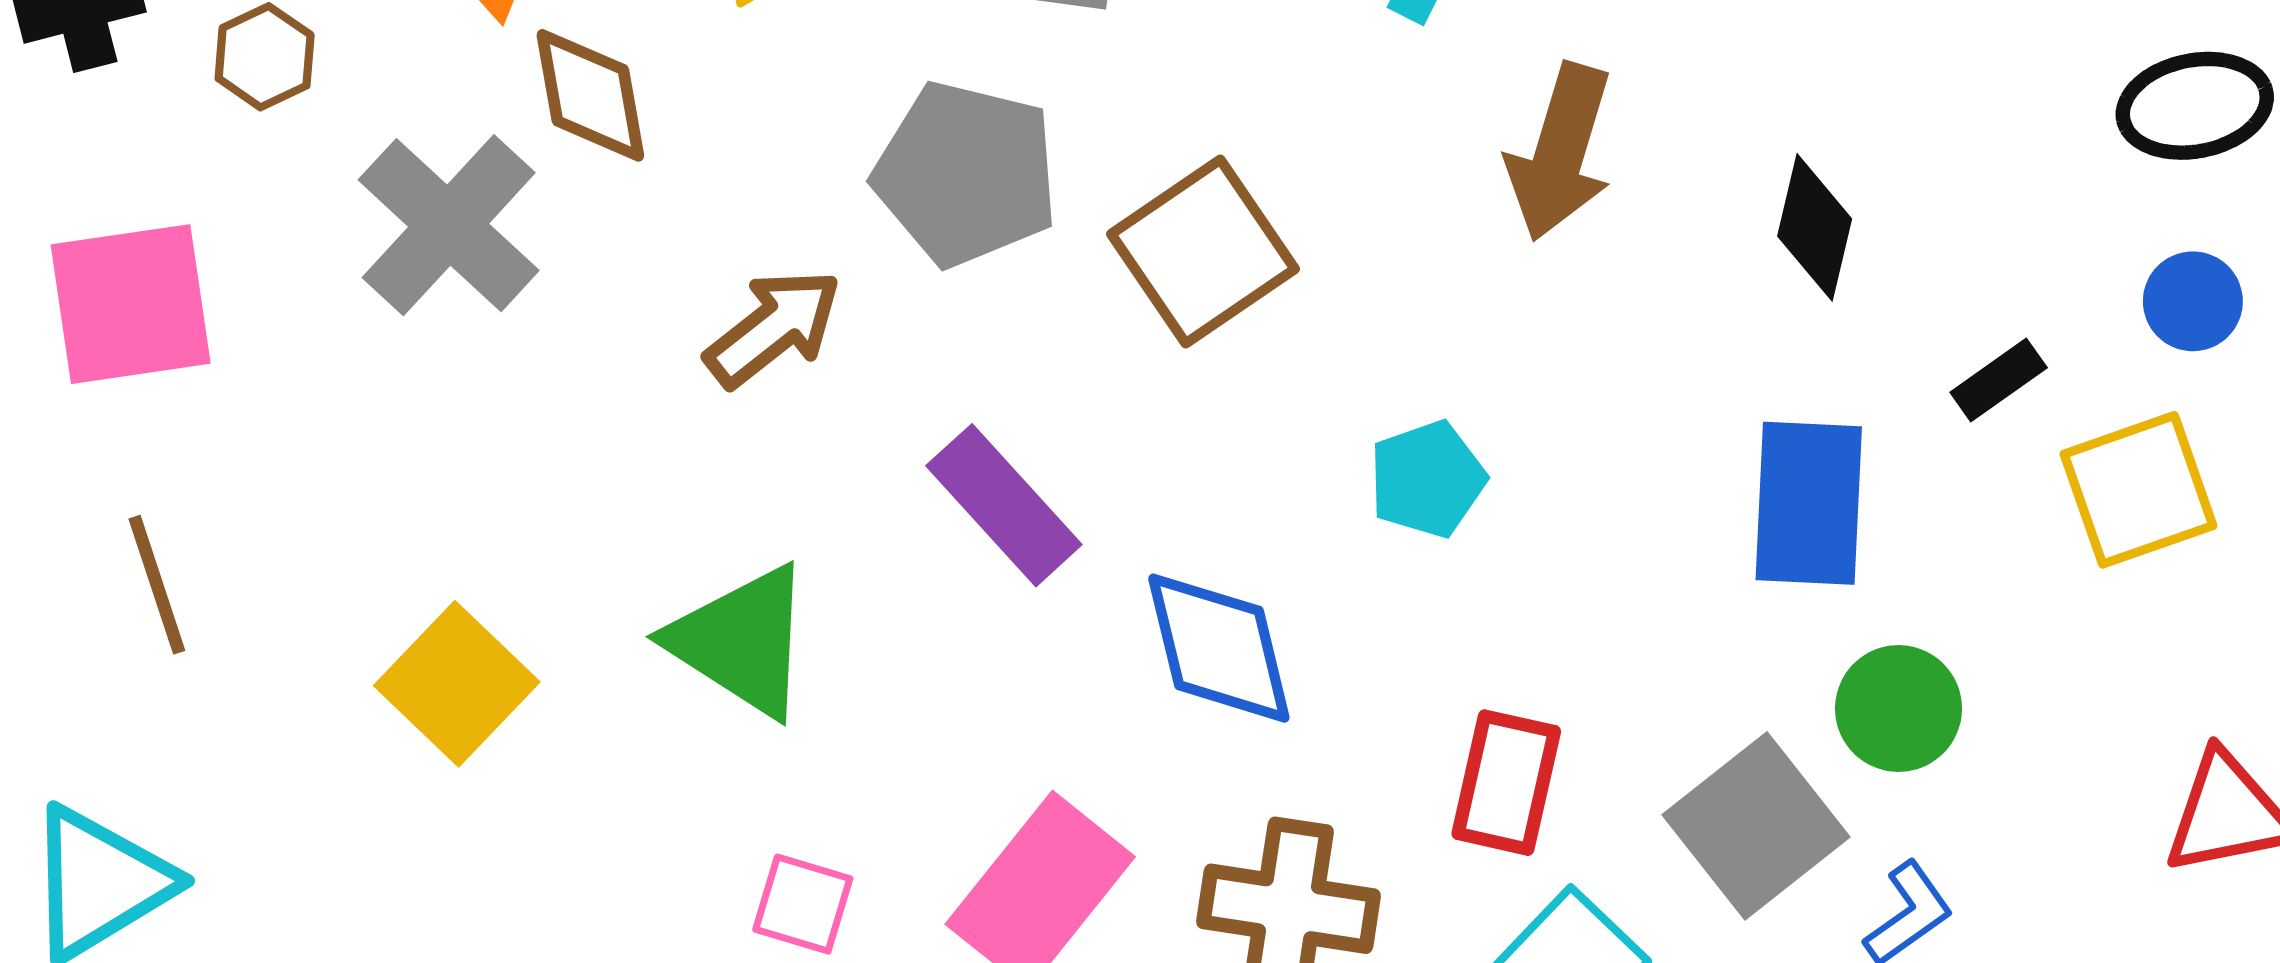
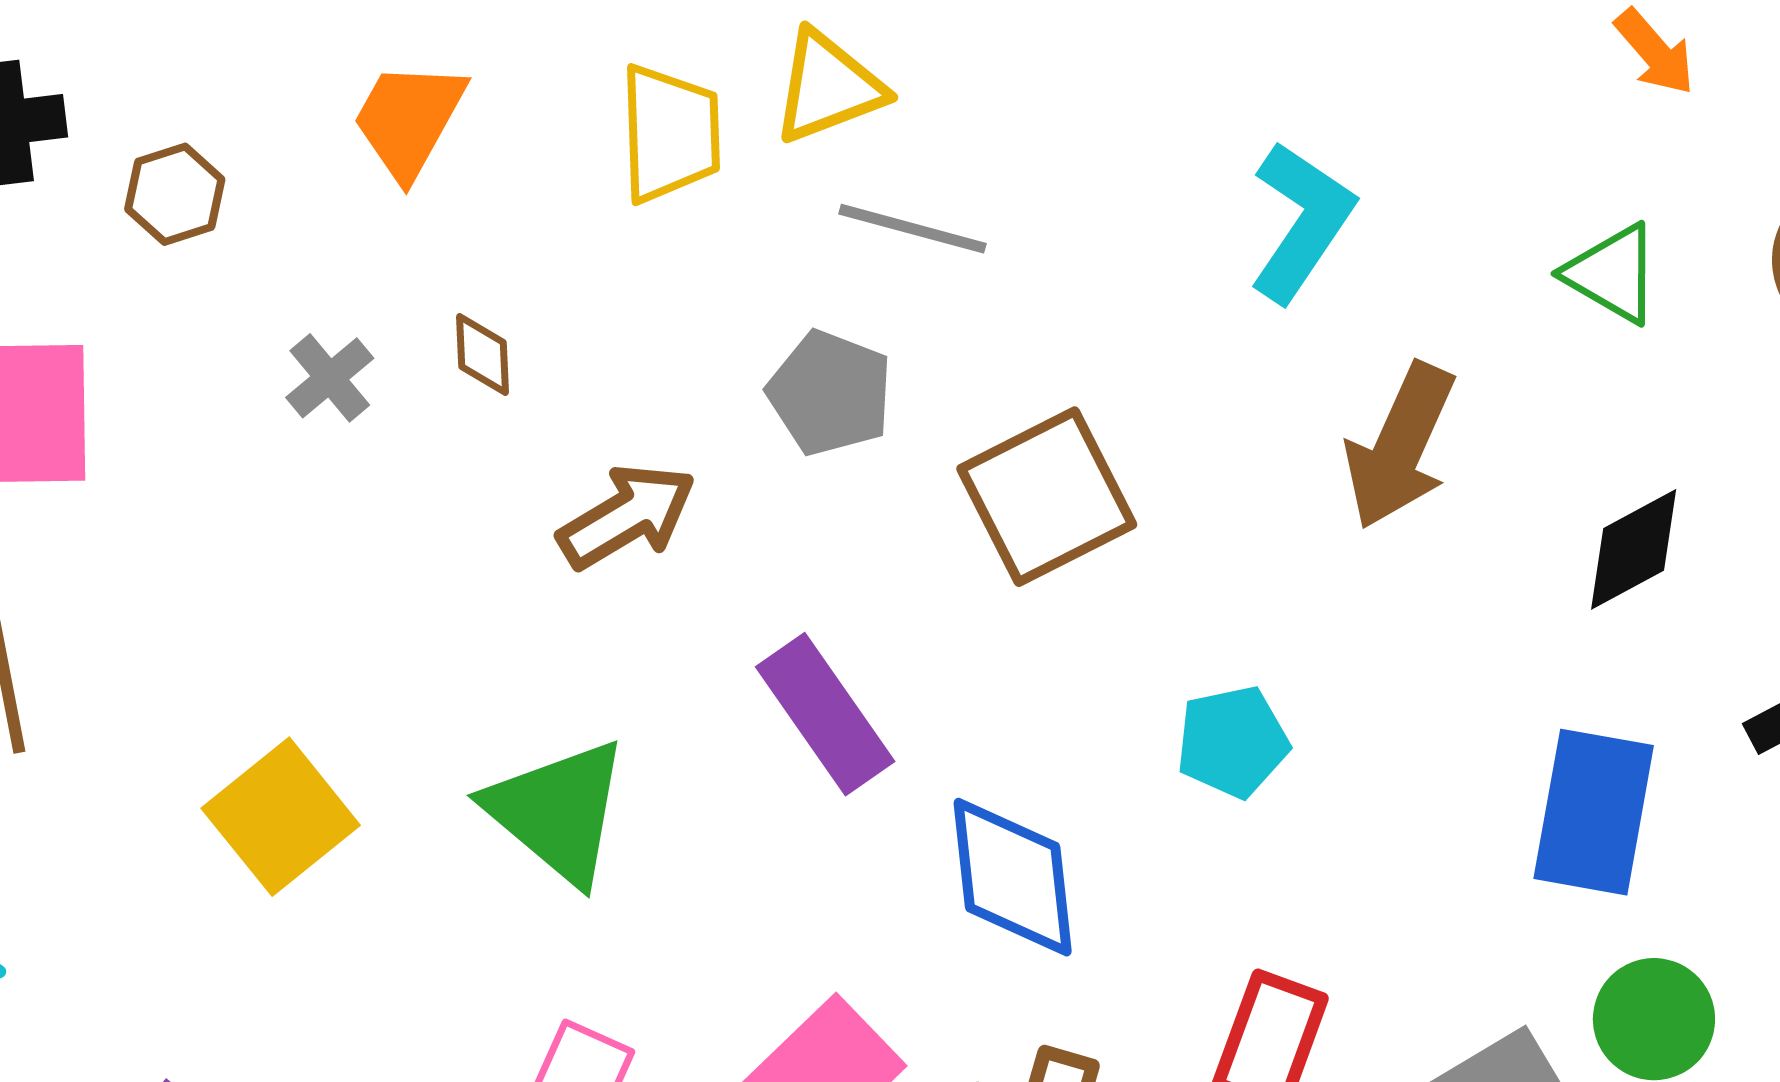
brown diamond: (590, 95) -> (482, 354), moved, size x0.6
gray pentagon: (966, 174) -> (830, 393), size x0.7
gray cross: (449, 225) -> (330, 378), size x0.5
black diamond: (1815, 227) -> (1634, 549), turned 41

